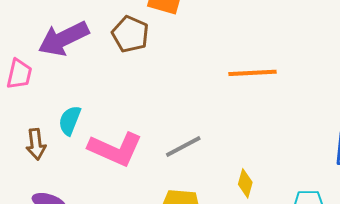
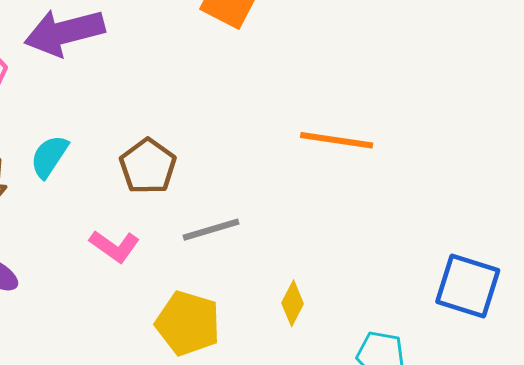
brown pentagon: (130, 34) -> (148, 166), moved
pink L-shape: (115, 149) -> (115, 246), moved, size x0.6

